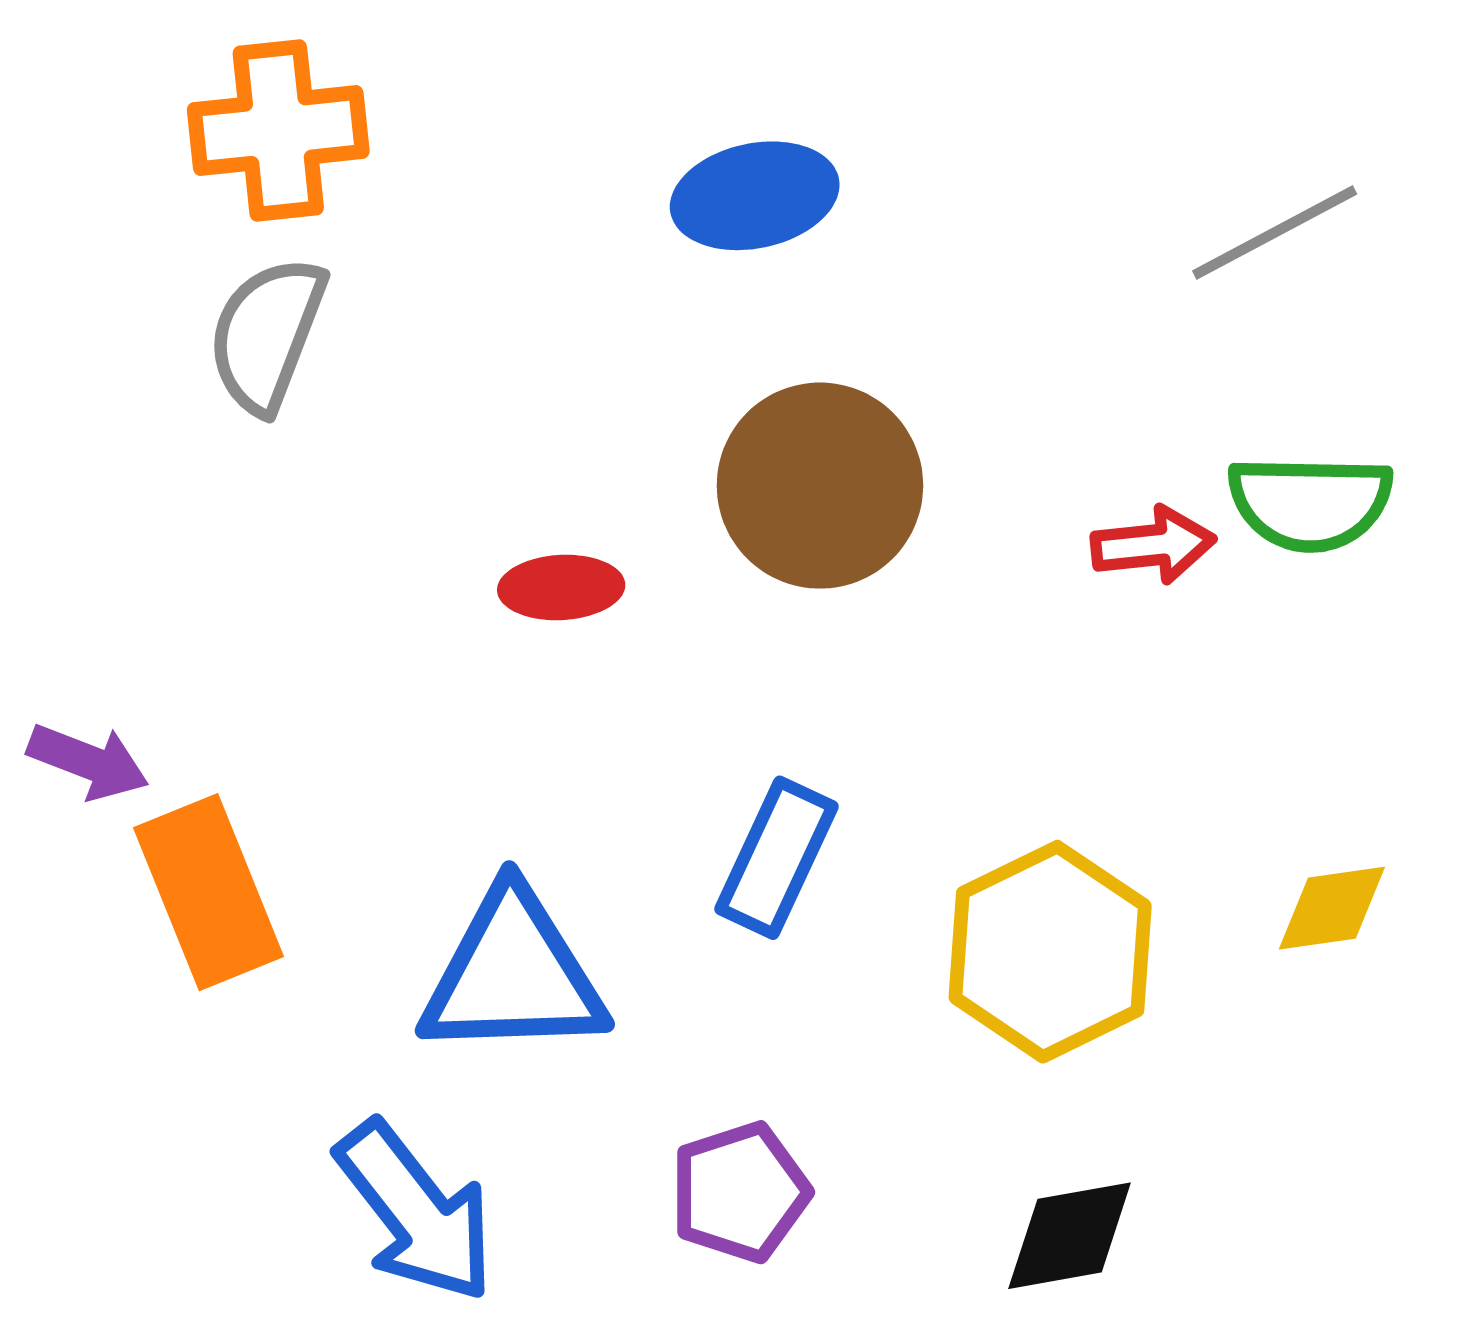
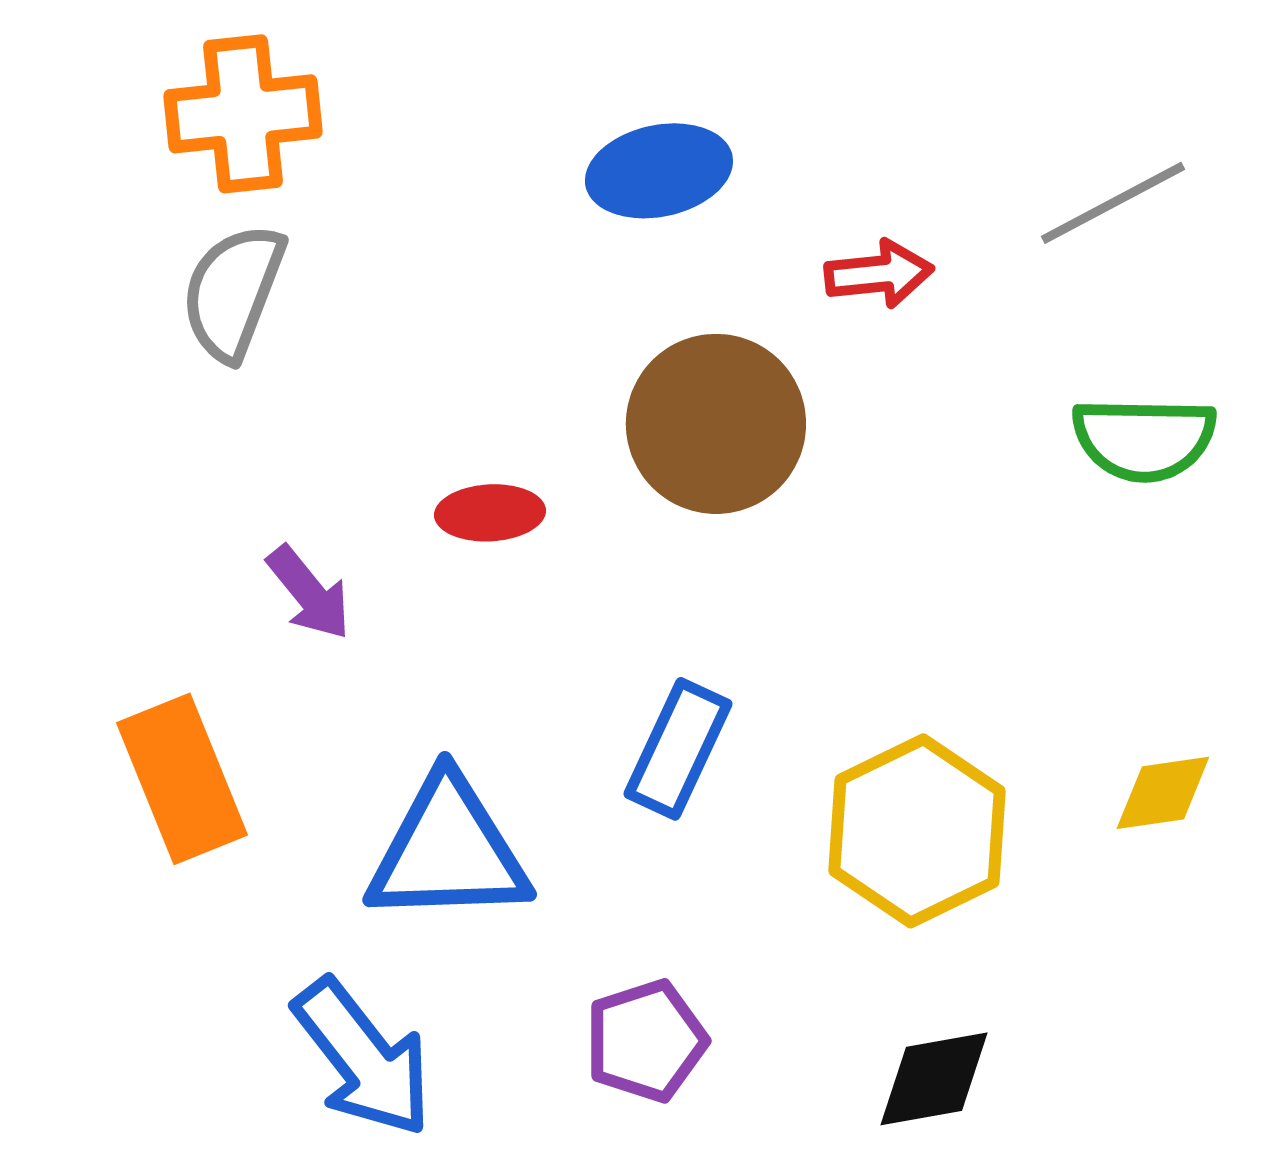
red arrow: (1153, 545) -> (879, 274), moved
purple arrow: (88, 762) -> (309, 593), moved, turned 30

